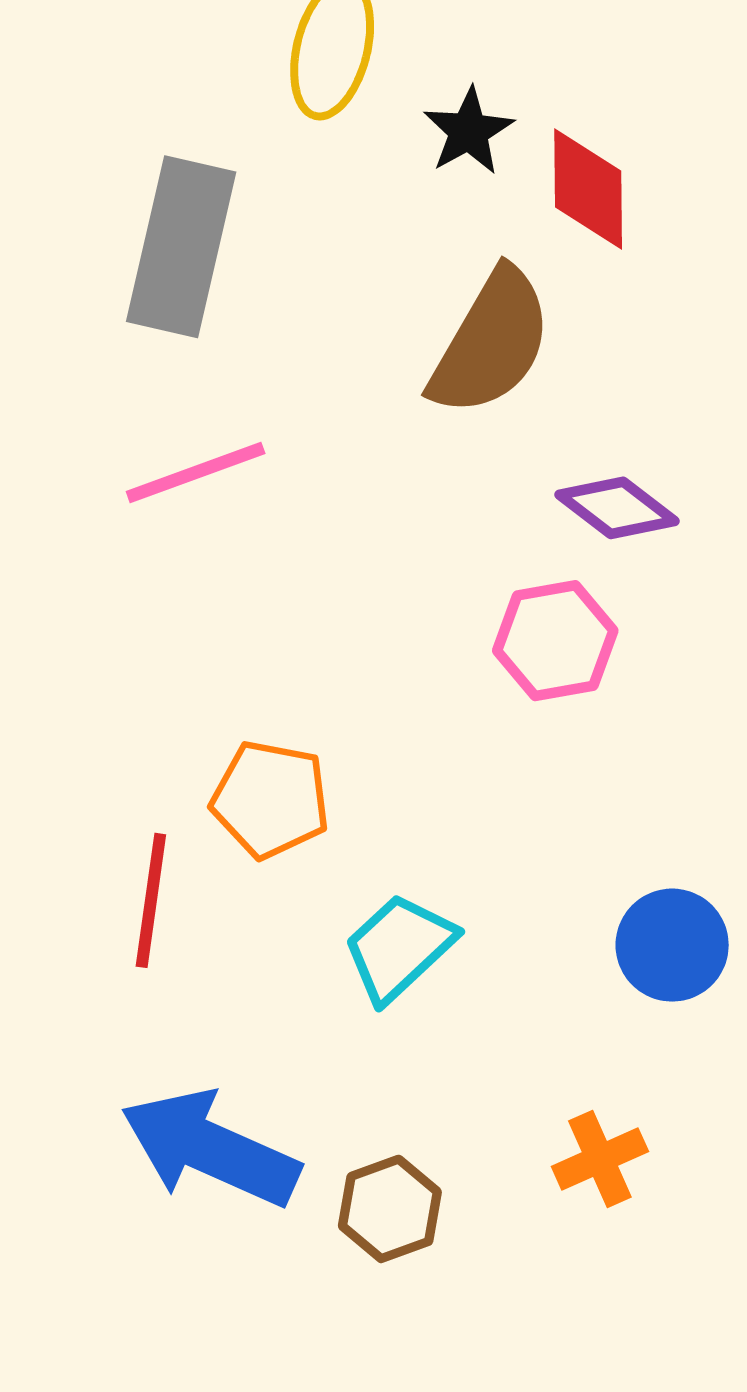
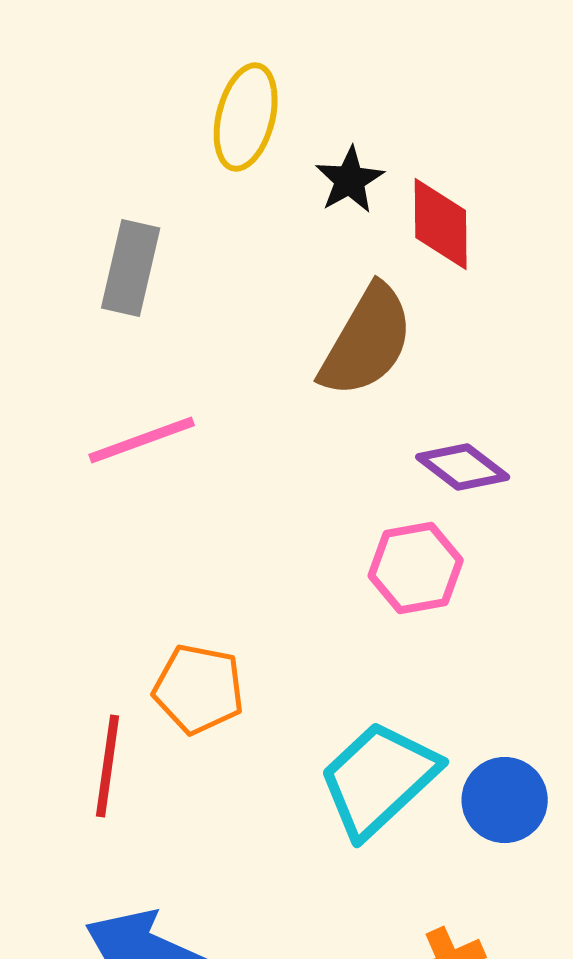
gray rectangle: (181, 247) -> (131, 268), size x0.7
cyan trapezoid: (399, 948) -> (379, 779), moved, size x1.4

